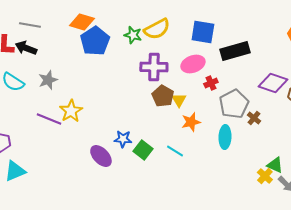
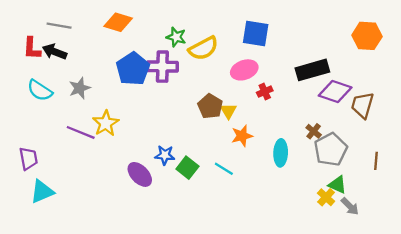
yellow semicircle: (157, 29) -> (203, 48), moved
blue pentagon: (95, 41) -> (133, 69), moved
black rectangle: (235, 51) -> (312, 70), moved
purple cross: (154, 67) -> (162, 67), moved
gray pentagon: (234, 104) -> (331, 149), moved

